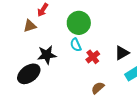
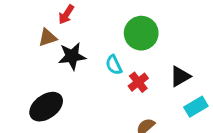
green circle: (79, 23) -> (141, 33), moved
black star: (47, 55) -> (72, 56), moved

